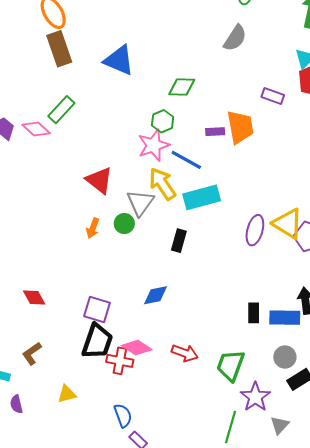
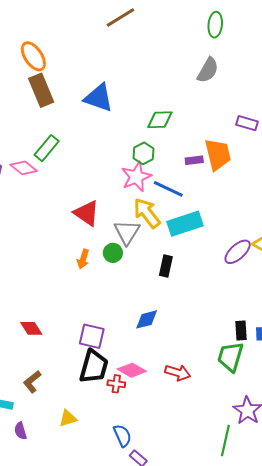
purple ellipse: (255, 230) -> (238, 252), turned 36
red cross: (120, 361) -> (116, 384), size x0.7
green trapezoid: (231, 365) -> (230, 357), moved

